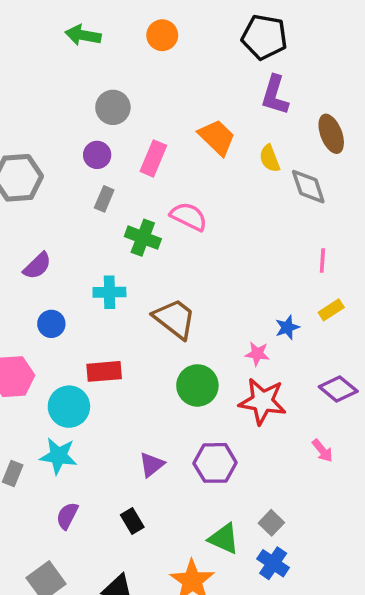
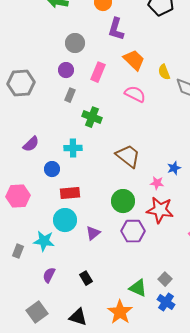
purple L-shape: (275, 95) -> (116, 29), moved
pink semicircle: (189, 217) -> (135, 94), moved
purple semicircle: (37, 266) -> (31, 144), moved
brown trapezoid: (175, 319) -> (128, 156), moved
blue circle: (51, 324) -> (52, 169), moved
cyan circle: (69, 407) -> (65, 220), moved
purple hexagon: (215, 463) -> (133, 231), moved
purple triangle: (152, 465) -> (93, 233), moved

